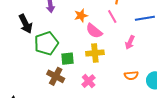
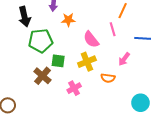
orange star: (81, 16) -> (68, 20), moved
yellow cross: (95, 53) -> (87, 62), turned -30
orange semicircle: (131, 75) -> (108, 78), moved

